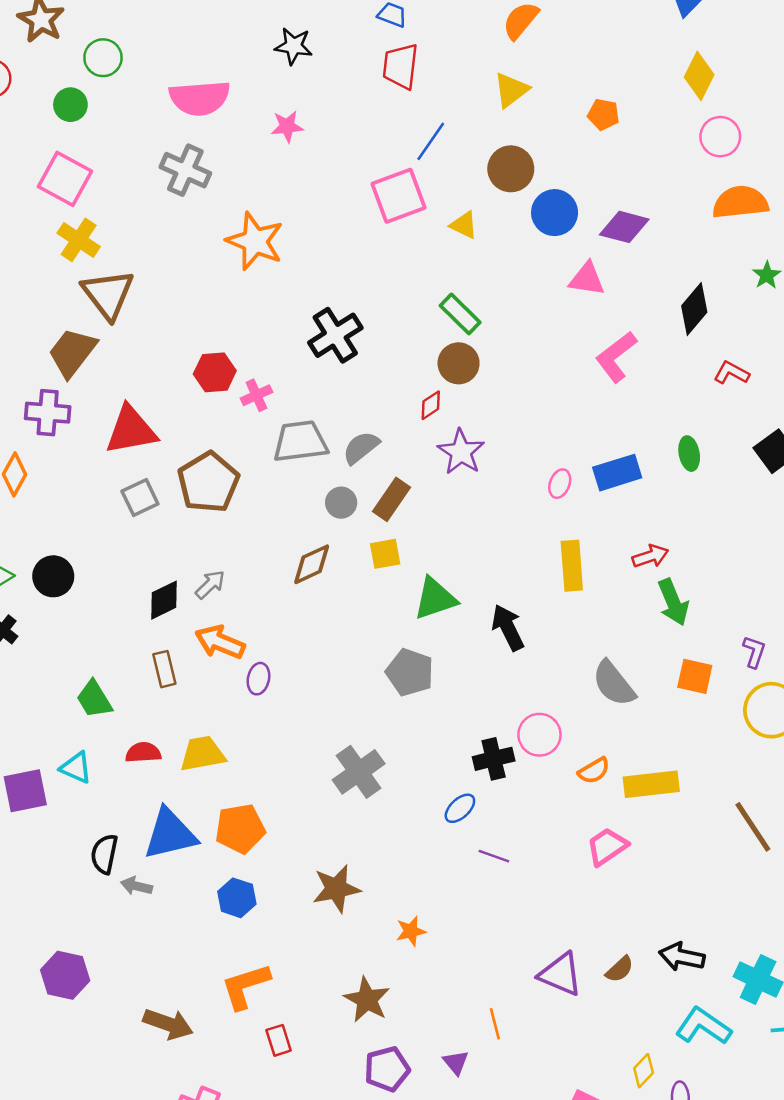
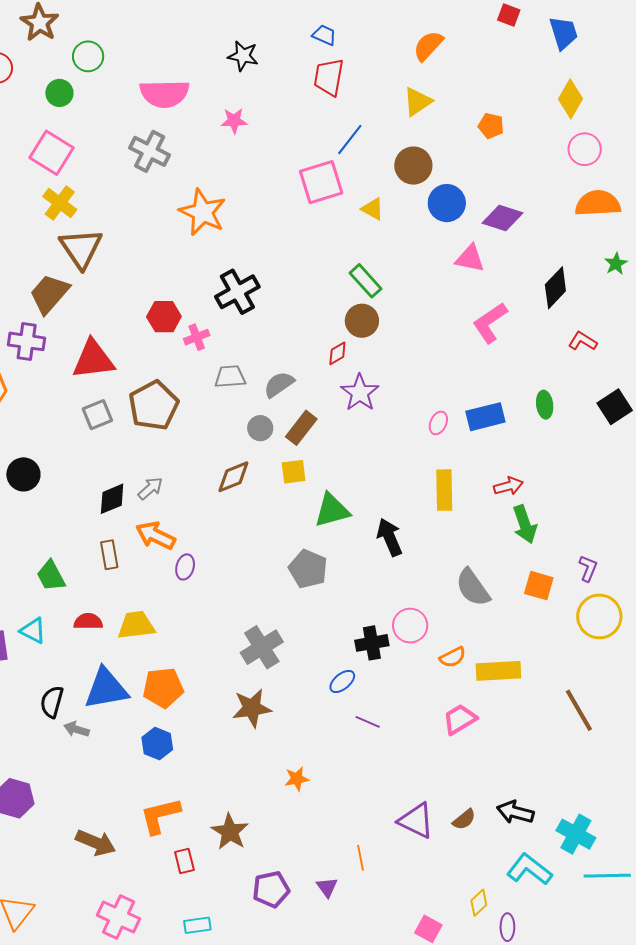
black cross: (335, 335) -> (237, 292), moved
gray trapezoid: (300, 441) -> (230, 377), size x0.7
brown star: (336, 889) -> (252, 708), moved
brown star: (367, 1000) -> (230, 832), moved

